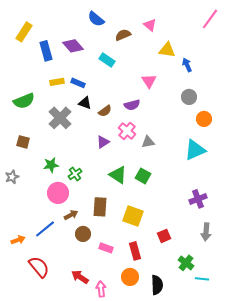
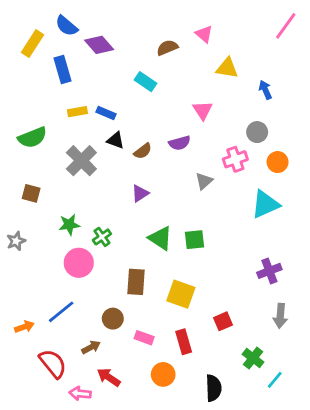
blue semicircle: (96, 19) -> (66, 26), moved
purple diamond: (73, 46) -> (99, 45), moved
blue arrow: (187, 65) -> (265, 90), moved
pink cross: (127, 131) -> (235, 159), moved, turned 30
gray triangle: (148, 142) -> (204, 181), moved, turned -32
green square: (143, 176) -> (194, 240), turned -35
brown arrow: (71, 215) -> (91, 347), moved
orange circle: (130, 277) -> (163, 374), moved
cyan line: (202, 279) -> (275, 380), turned -56
pink arrow: (101, 289) -> (80, 393), moved, turned -77

